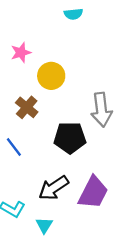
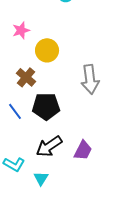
black pentagon: (70, 138) -> (46, 106), moved
purple trapezoid: (93, 193) -> (83, 150), size x0.7

